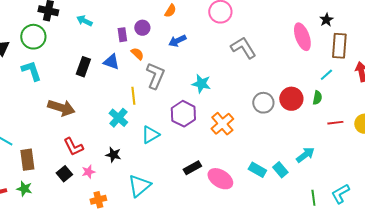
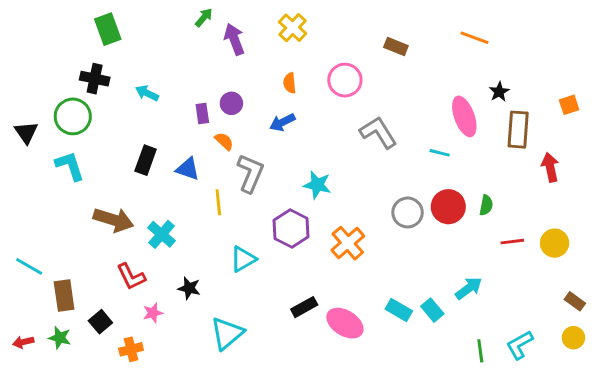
orange semicircle: (170, 11) -> (290, 83), moved, turned 144
blue triangle: (111, 62) -> (188, 169), moved
cyan line: (326, 75) -> (440, 153), moved, turned 56
cyan cross: (118, 118) -> (162, 234), moved
black square: (64, 174) -> (100, 322), moved
orange cross: (98, 200) -> (131, 349), moved

